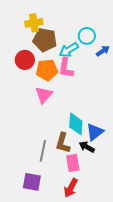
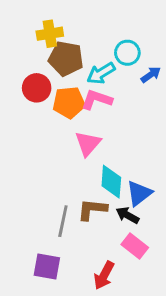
pink L-shape: (66, 68) -> (97, 100), turned 100
pink triangle: (44, 95) -> (88, 144), moved
brown L-shape: (63, 143) -> (92, 209), turned 80
pink rectangle: (73, 163) -> (135, 246), moved, turned -42

